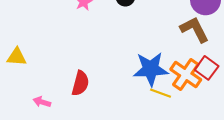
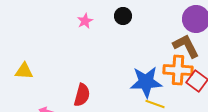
orange cross: (186, 75) -> (178, 70), moved, turned -32

